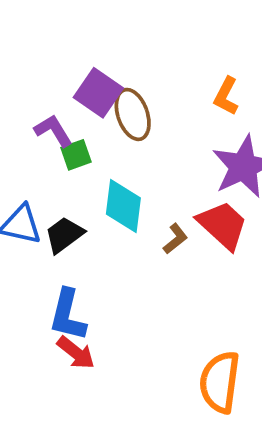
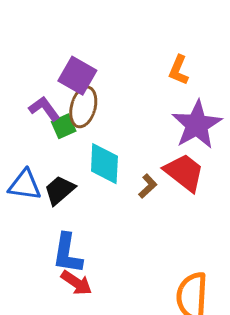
brown ellipse: (133, 114) -> (83, 107), moved, turned 39

